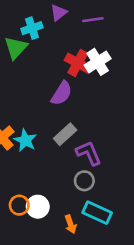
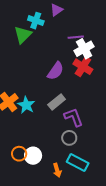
purple line: (93, 20) -> (76, 37), moved
cyan cross: (32, 28) -> (36, 21), turned 35
red cross: (78, 63) -> (83, 67), moved

